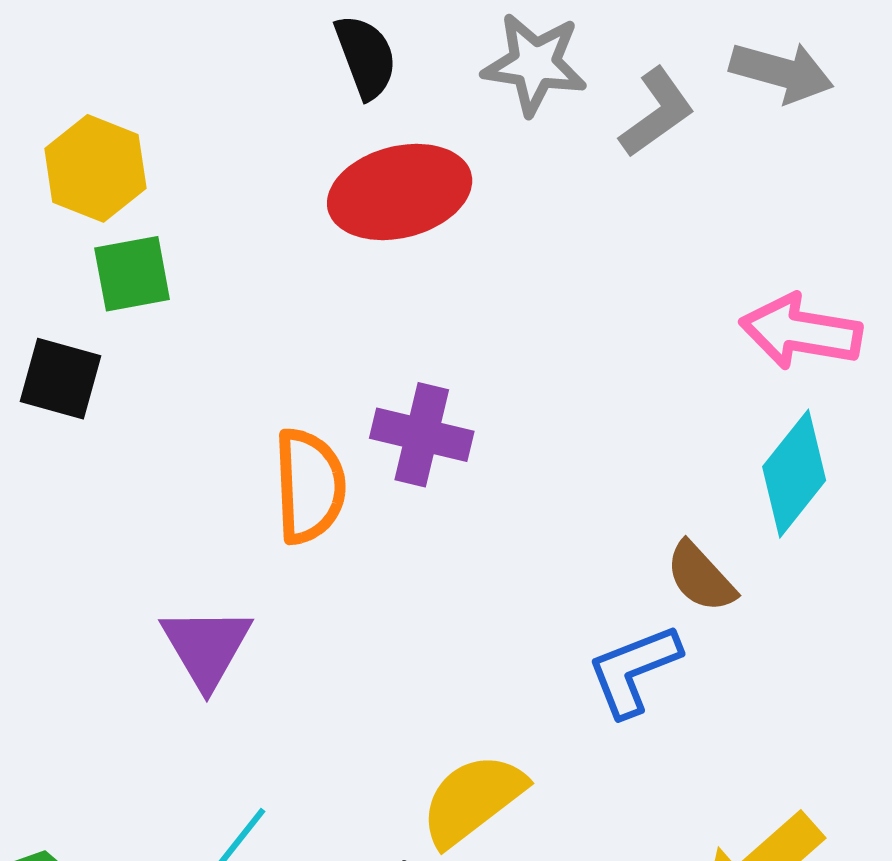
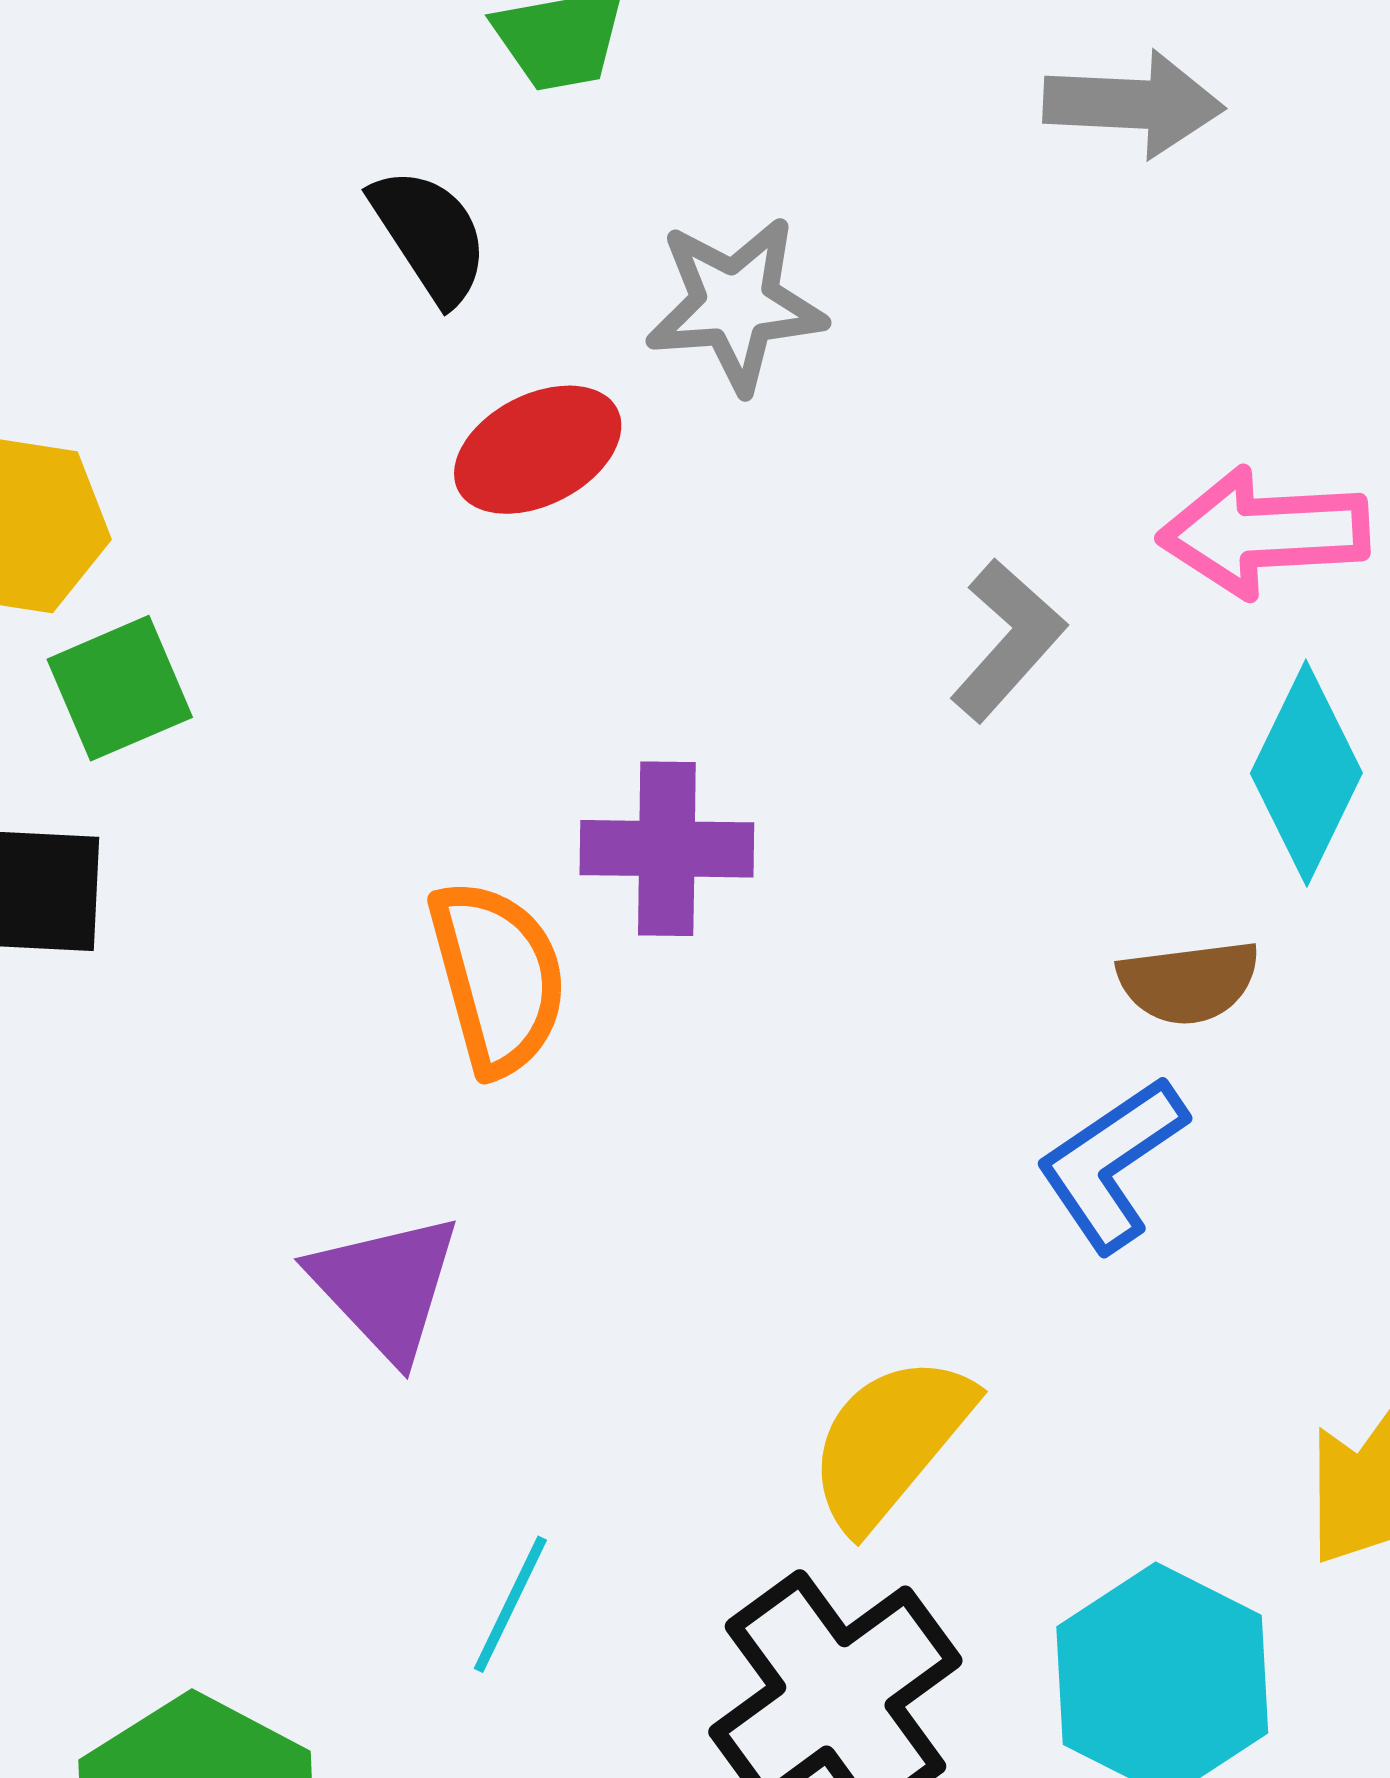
gray star: (535, 64) -> (736, 304), moved
gray L-shape: (657, 113) -> (1008, 640), moved
red ellipse: (400, 192) -> (538, 450), size x0.7
brown semicircle: (701, 577) -> (1189, 982), turned -42

